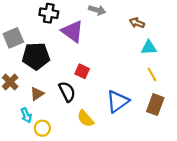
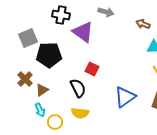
brown triangle: (37, 94) -> (42, 90), moved
yellow semicircle: (85, 119) -> (80, 113), moved, turned -42

